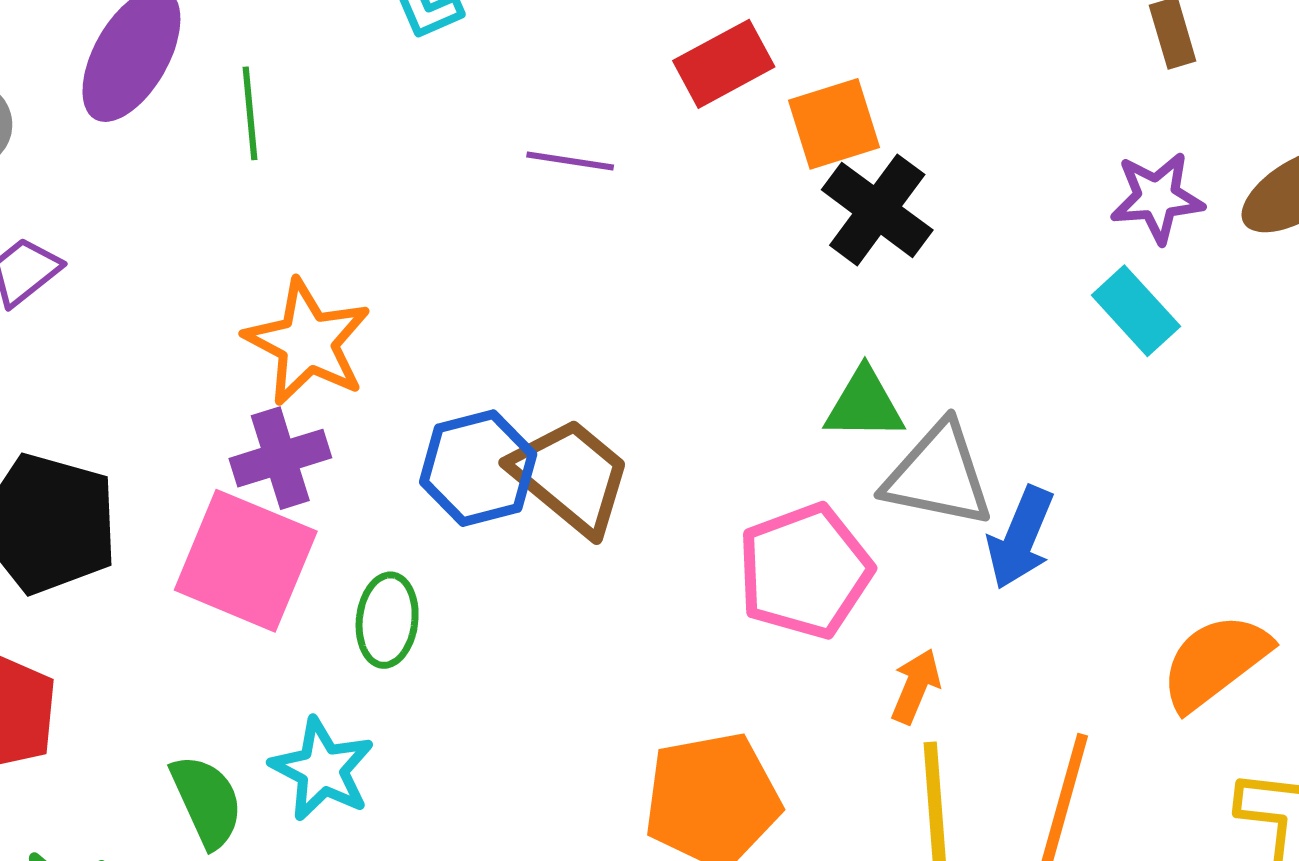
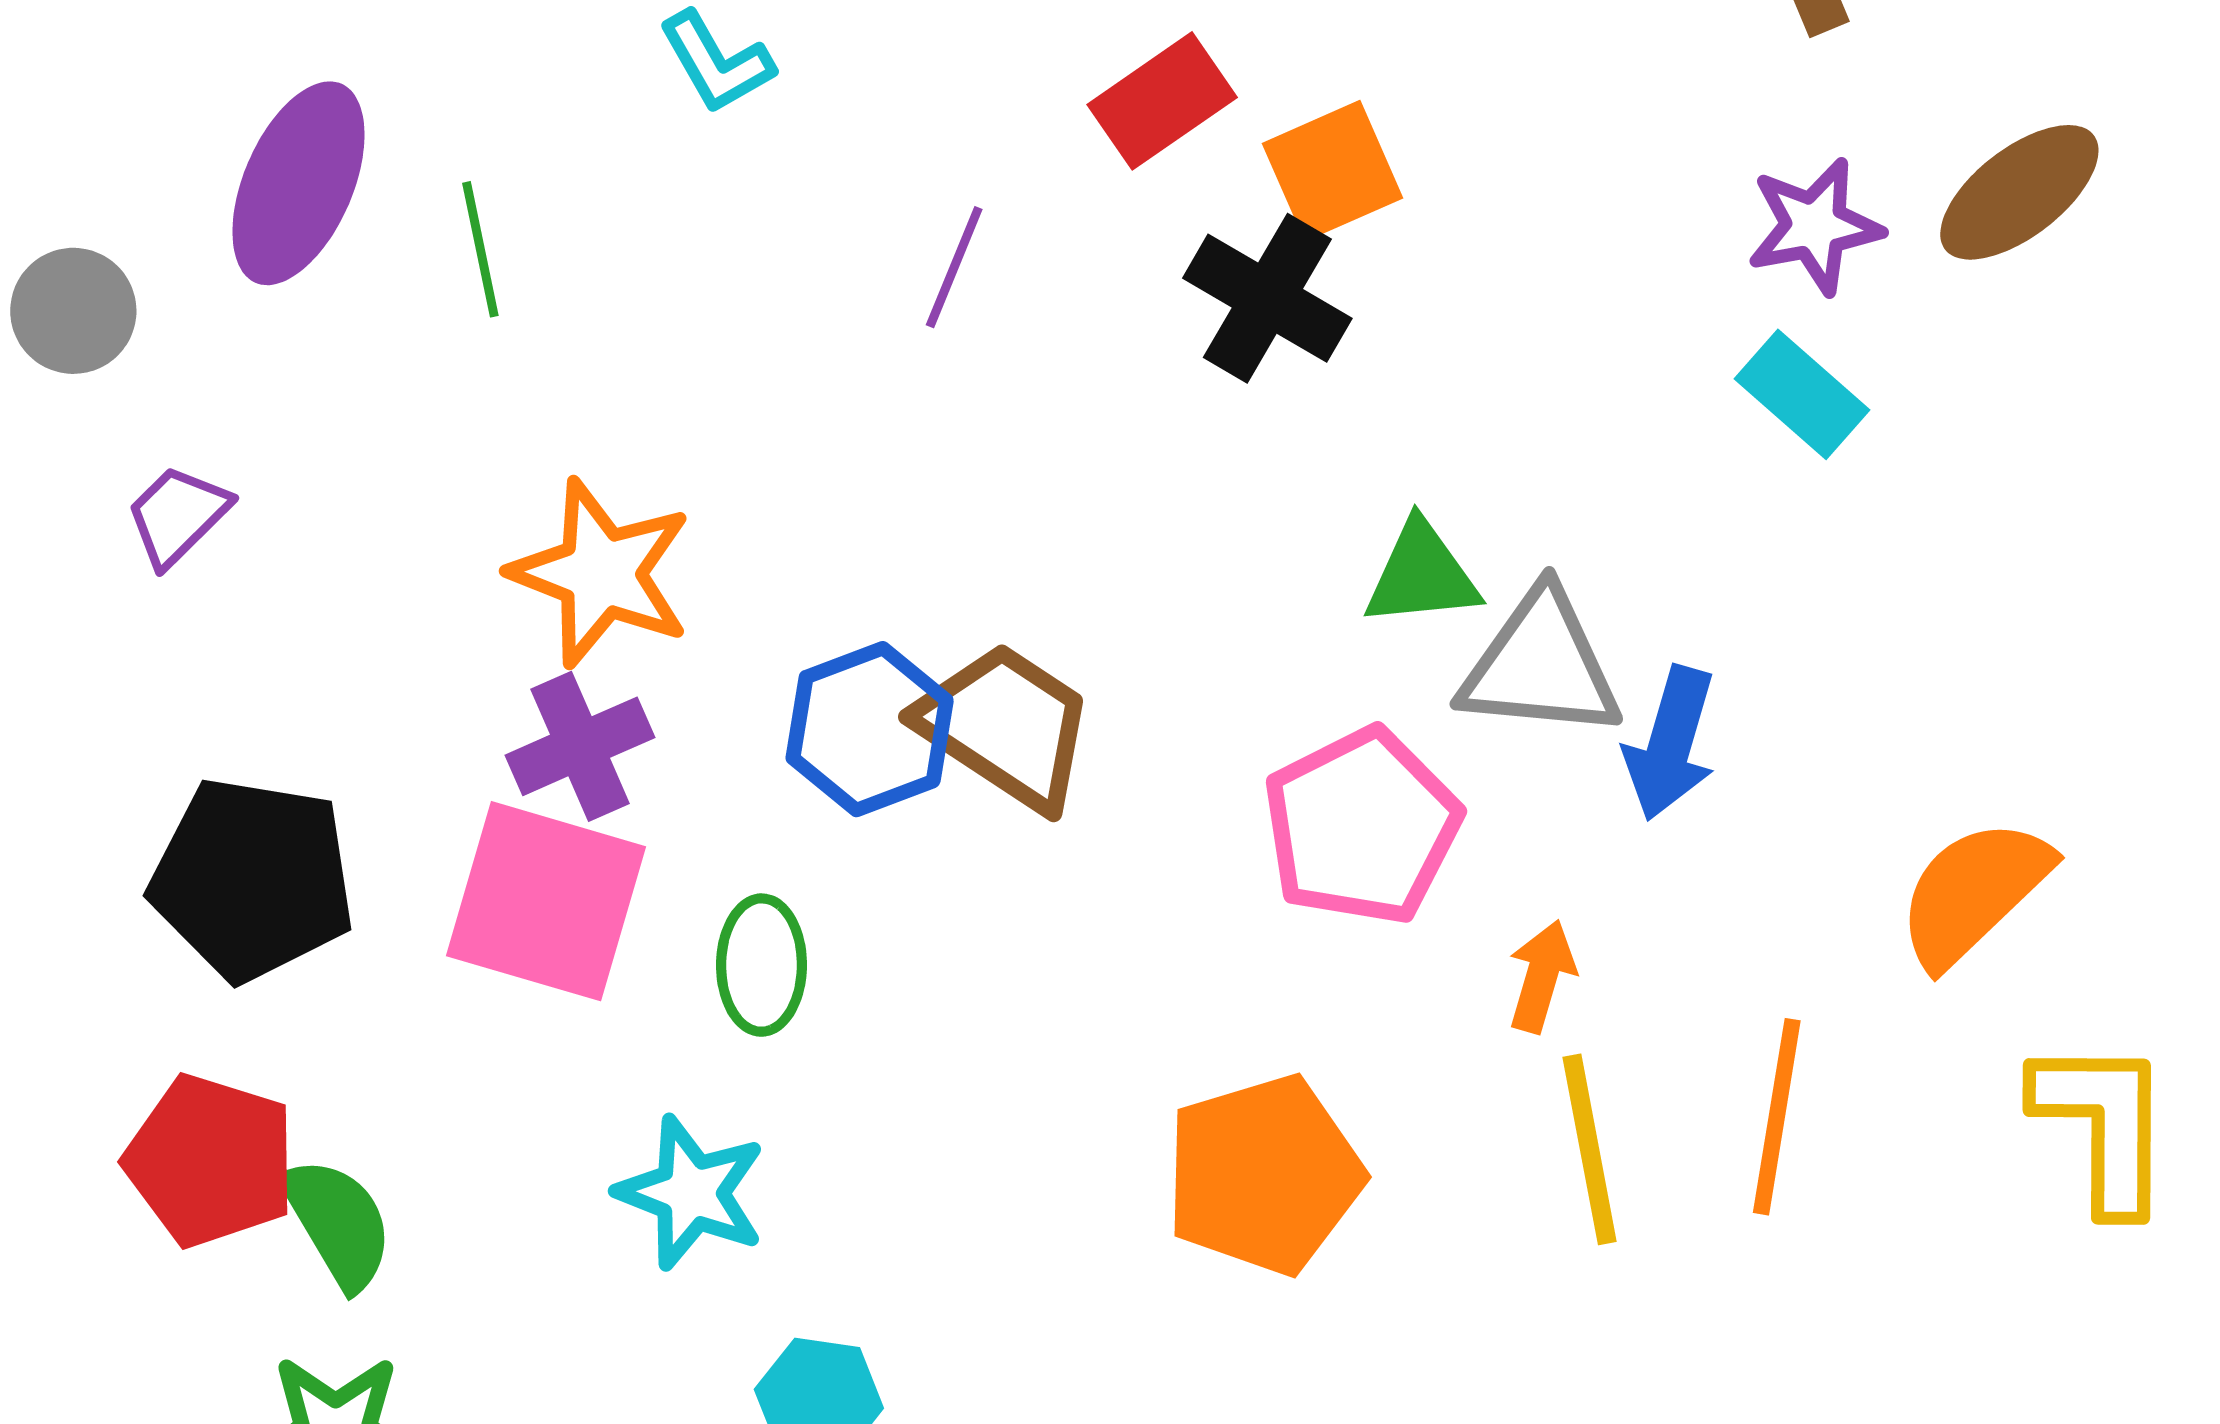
purple line: (570, 161) -> (954, 267), turned -70
black cross: (877, 210) -> (1267, 298), moved
green semicircle: (207, 801) -> (338, 1223), moved

